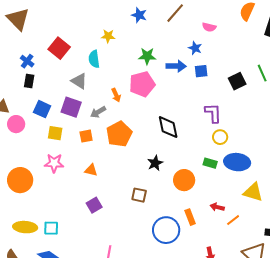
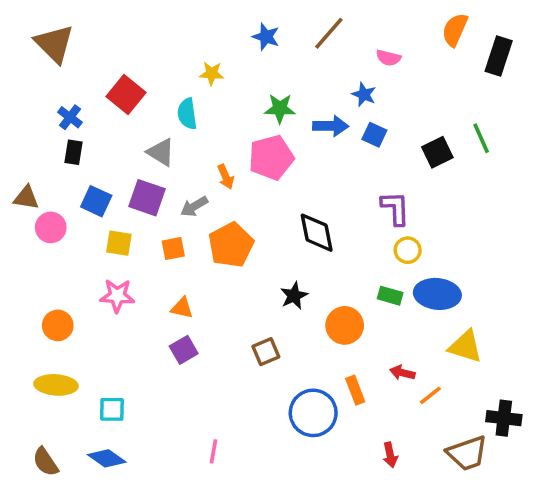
blue square: (201, 71) -> (374, 135), turned 32
orange circle: (20, 180) -> (58, 325), size x0.7
brown square: (139, 195) -> (266, 352), turned -35
purple square: (94, 205) -> (184, 350), moved
yellow ellipse: (25, 227) -> (56, 385), moved

